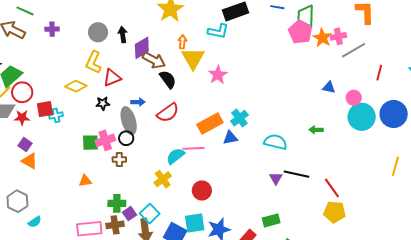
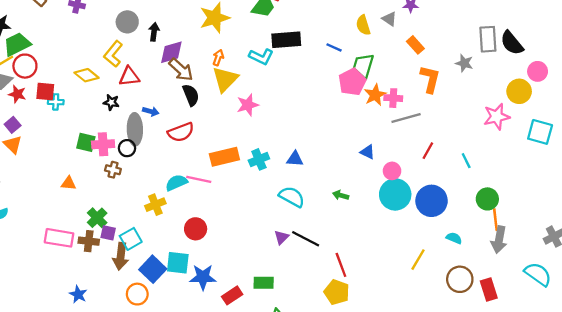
blue triangle: (230, 138) -> (295, 159), moved
green cross: (117, 203) -> (97, 218), turned 30
purple square: (130, 214) -> (108, 233), turned 32

